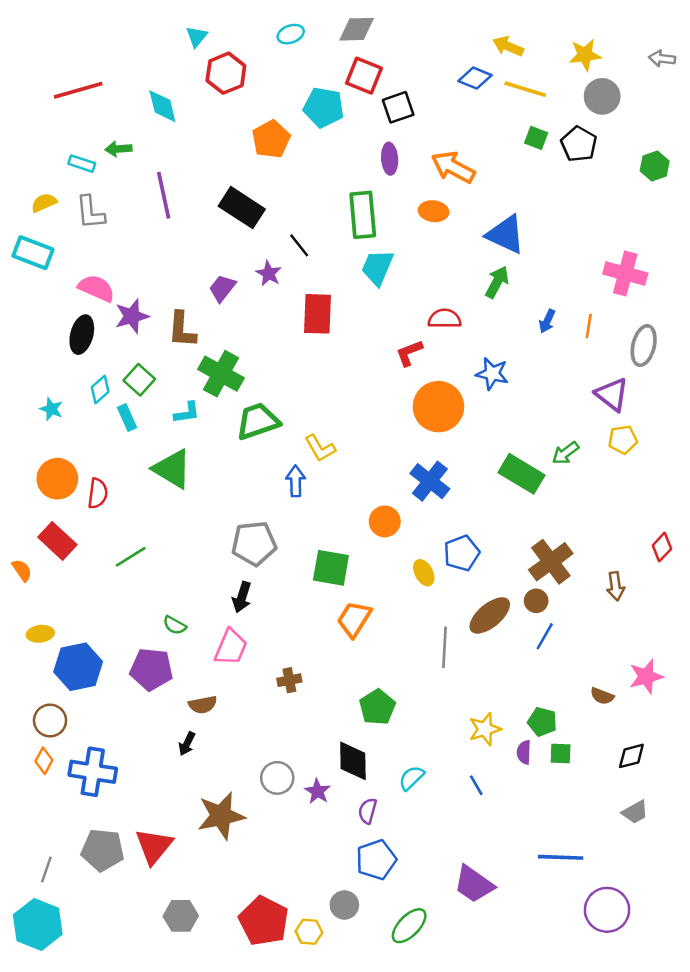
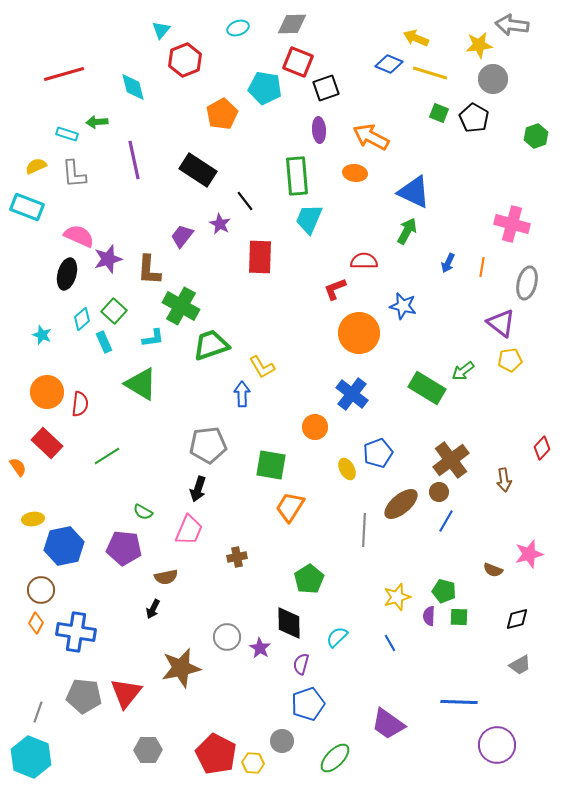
gray arrow: (662, 59) -> (512, 25), moved, size x1.5

